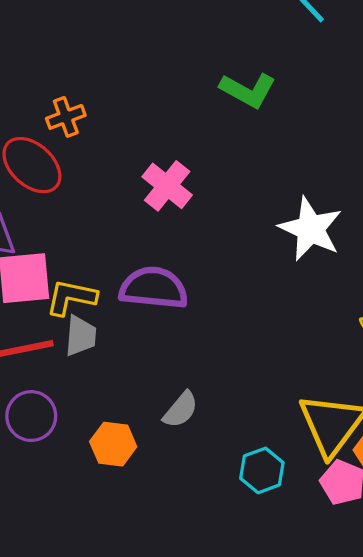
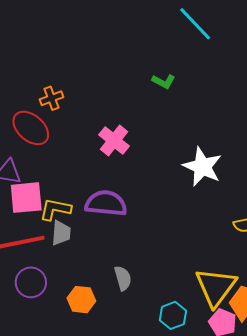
green L-shape: (248, 90) -> (164, 81), size x0.7
gray semicircle: (181, 410) -> (123, 278), turned -55

